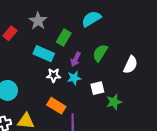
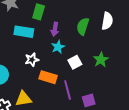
green semicircle: (100, 53) -> (83, 26), moved
white star: (54, 75) -> (32, 60), moved
white square: (97, 88) -> (75, 62), moved

